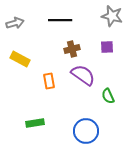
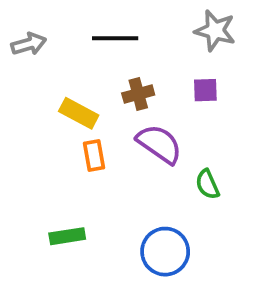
yellow rectangle: (20, 59) -> (79, 113), moved

